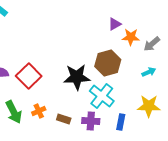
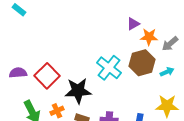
brown hexagon: (108, 63) -> (142, 63), moved
black star: (77, 77) -> (78, 91), moved
cyan cross: (102, 96) -> (109, 68), moved

